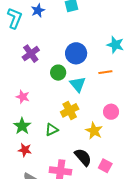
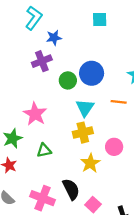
blue star: (38, 10) -> (54, 38), moved
green circle: (58, 73) -> (68, 80), moved
pink star: (23, 97) -> (35, 114), moved, size x1.5
yellow cross: (70, 110) -> (83, 133), moved

